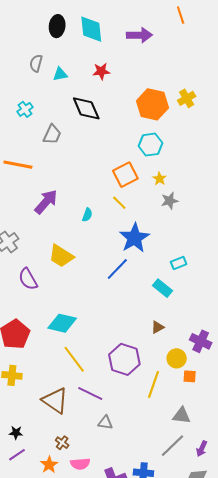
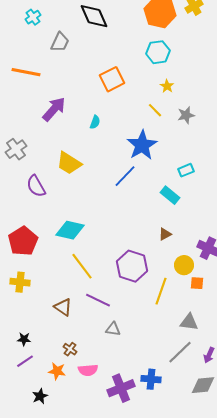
orange square: (125, 175) -> (112, 79), moved
gray star: (170, 201) -> (186, 115), moved
yellow line: (119, 203) -> (155, 110), moved
brown triangle: (55, 401) -> (63, 307), size x0.7
orange star: (49, 465) -> (57, 371), turned -30

